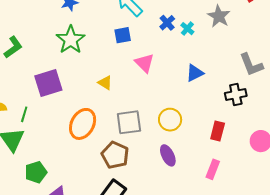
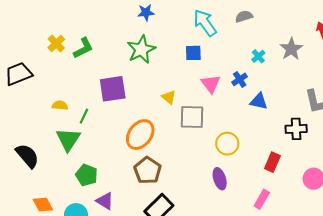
blue cross: (167, 23) -> (240, 79), moved
blue triangle: (195, 73) -> (259, 101), turned 30
gray square: (129, 122) -> (192, 117), moved
brown pentagon: (115, 155) -> (148, 170), moved
green pentagon: (36, 172) -> (87, 175), turned 30

